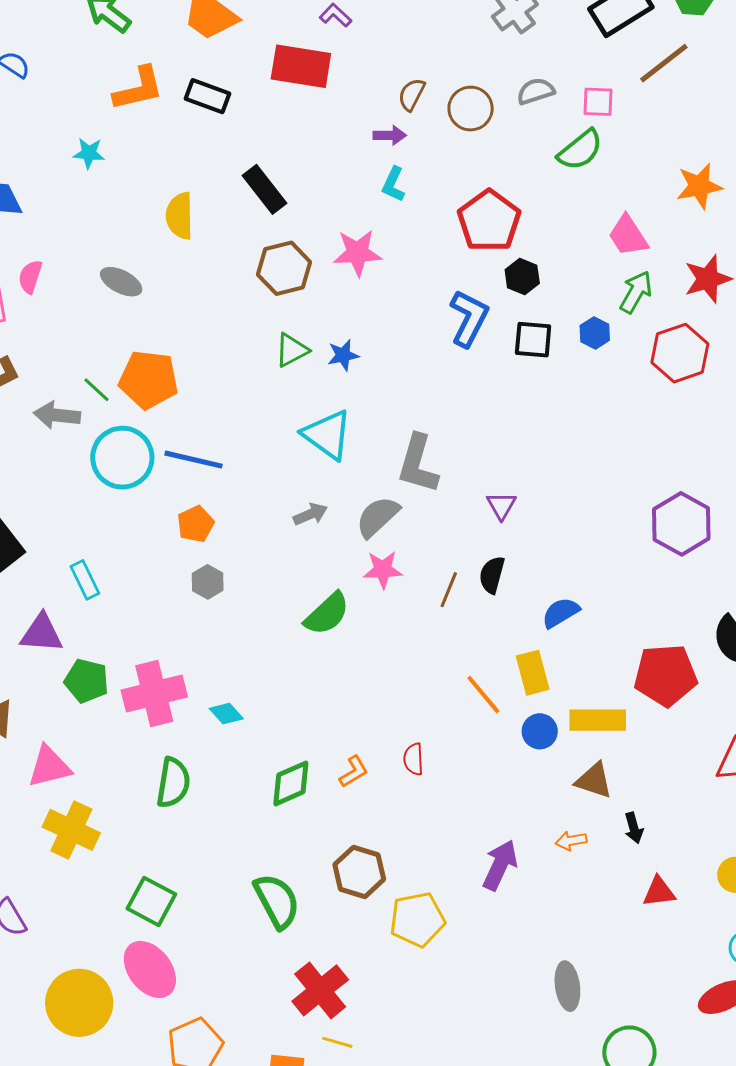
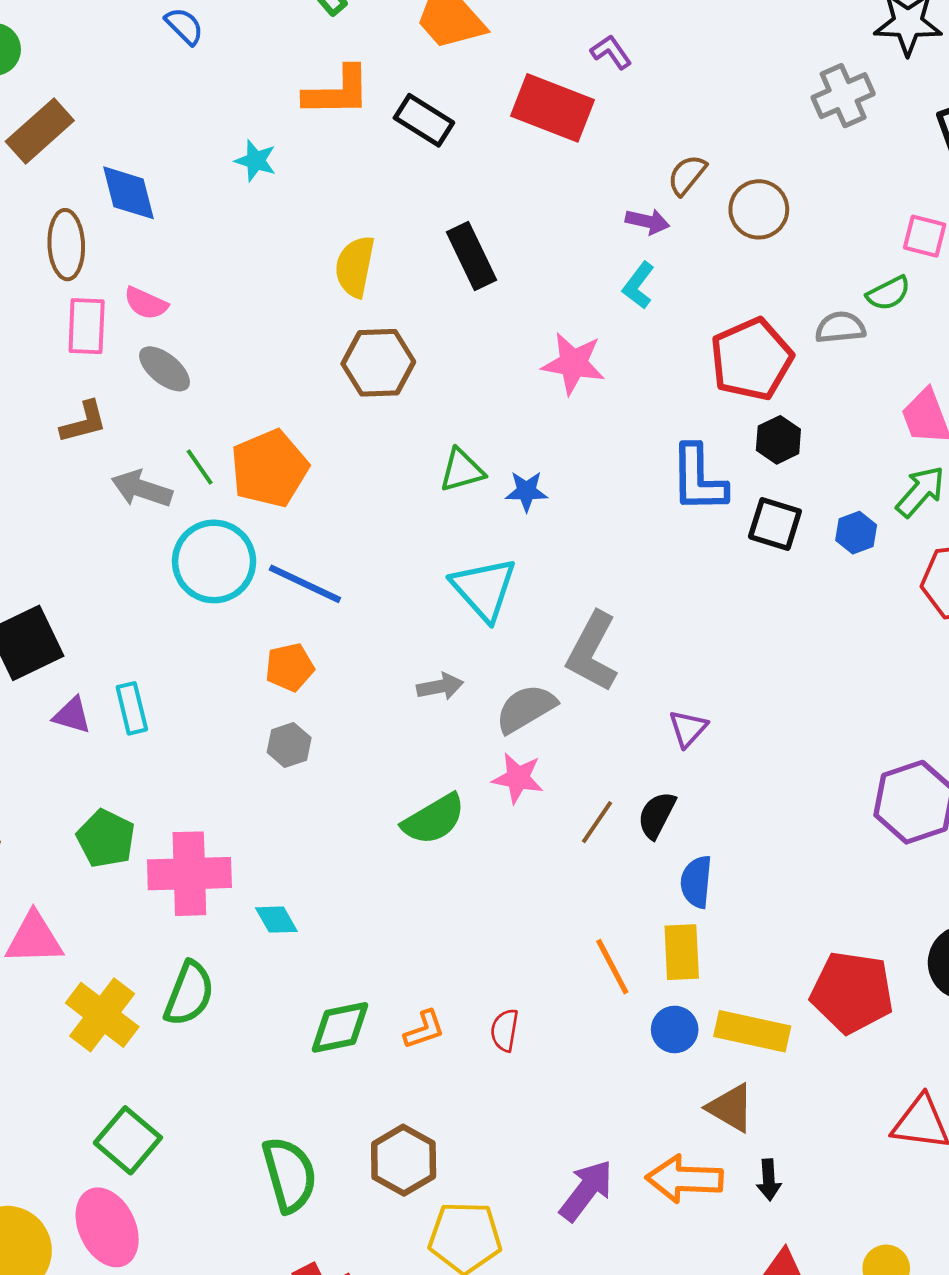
gray semicircle: (536, 91) -> (840, 327), moved
green semicircle: (580, 150) -> (888, 293), size x0.7
brown hexagon: (284, 268) -> (378, 363), moved
pink semicircle: (30, 277) -> (146, 303), turned -96
gray ellipse: (121, 282) -> (165, 369), moved
blue L-shape: (469, 318) -> (698, 479), turned 140
orange pentagon: (149, 380) -> (269, 468), turned 30
blue semicircle: (561, 613) -> (696, 882), moved, turned -66
purple triangle: (42, 633) -> (72, 715), moved, size x0.7
yellow cross: (71, 830) -> (102, 1015), moved
orange arrow: (571, 841) -> (684, 1179), size x1.8

